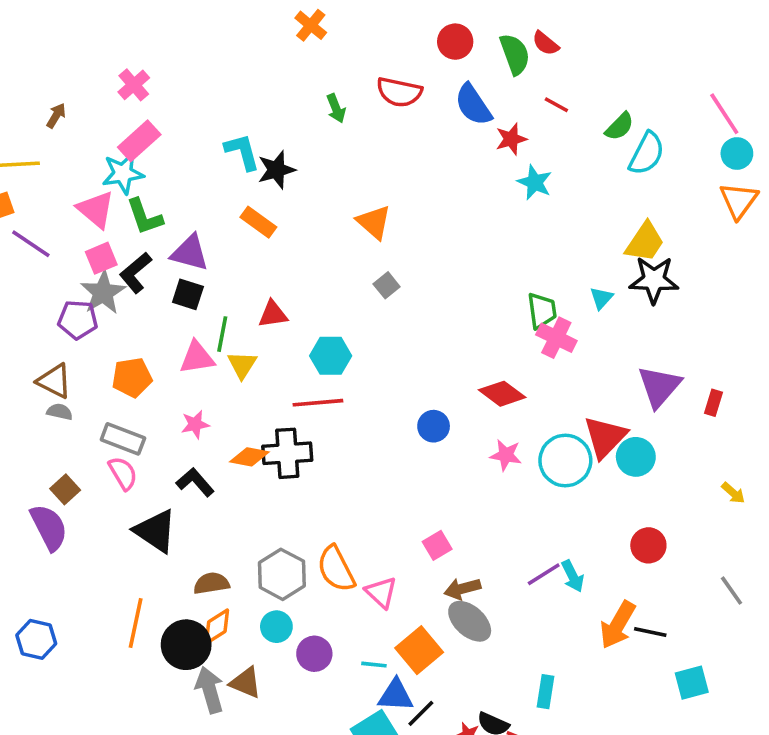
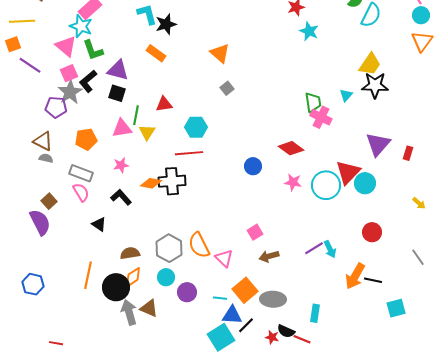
cyan star: (123, 173) -> (81, 26), turned 30
black triangle: (155, 531) -> (99, 224), size x0.6
gray ellipse: (470, 621) -> (273, 299), moved, turned -40

